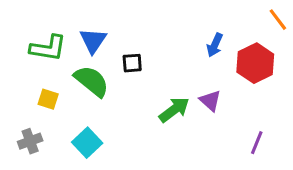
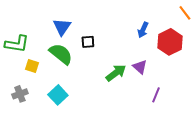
green L-shape: (48, 48) -> (17, 44), moved
purple line: (257, 143) -> (156, 95), moved

